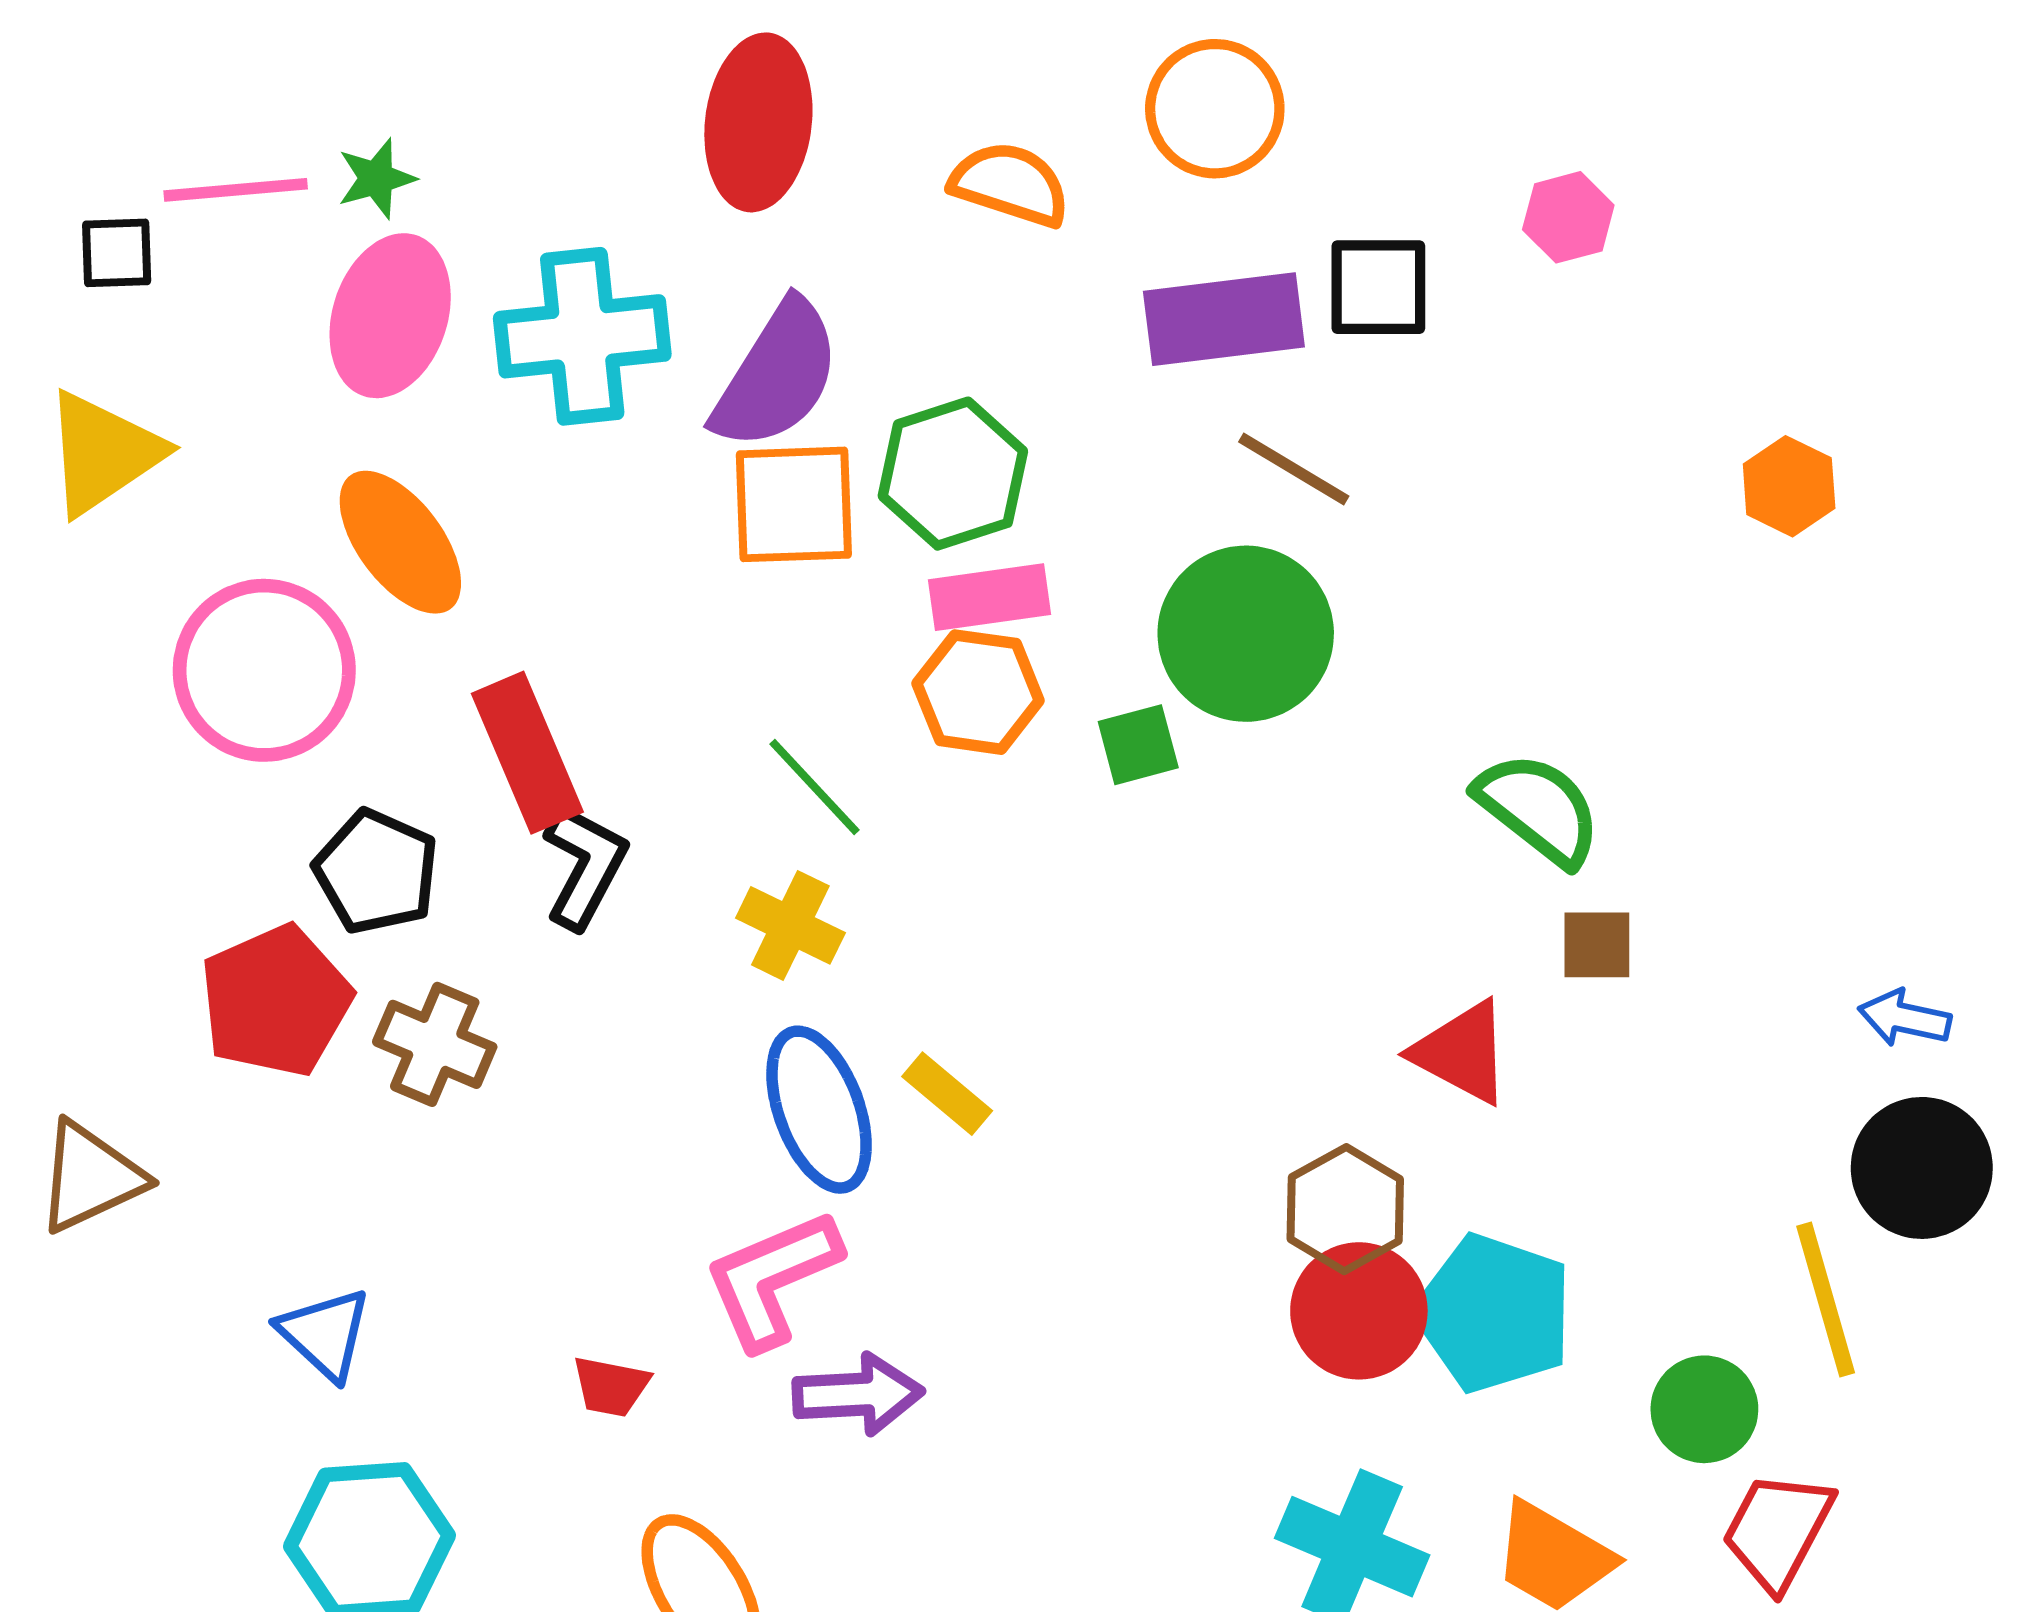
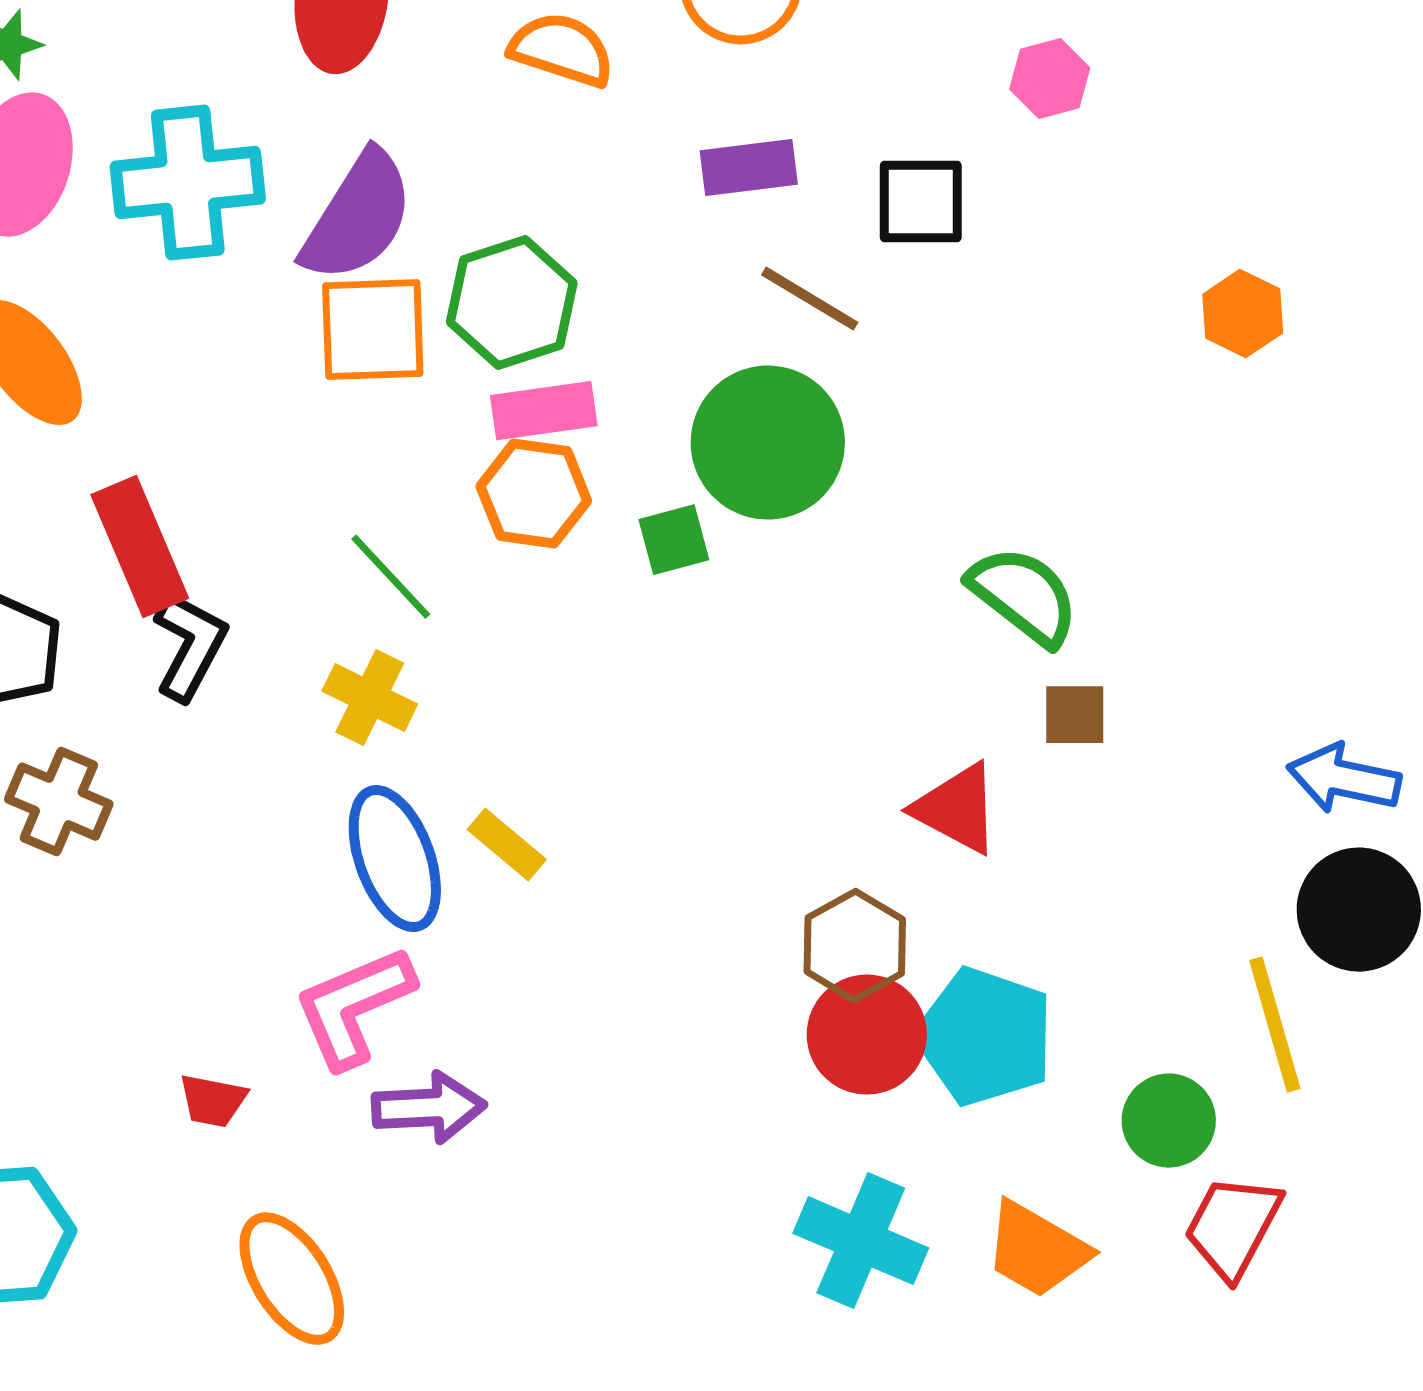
black square: (1378, 287) -> (921, 202), moved
purple rectangle: (1224, 319) -> (749, 168), size x0.7
blue arrow: (1905, 1018) -> (1344, 779), size x1.4

